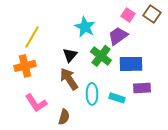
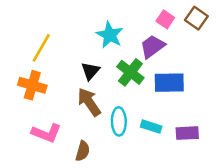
orange cross: (25, 66) -> (32, 85), turned 30
purple rectangle: (142, 88) -> (187, 133), moved
pink L-shape: (36, 103) -> (46, 133), turned -35

